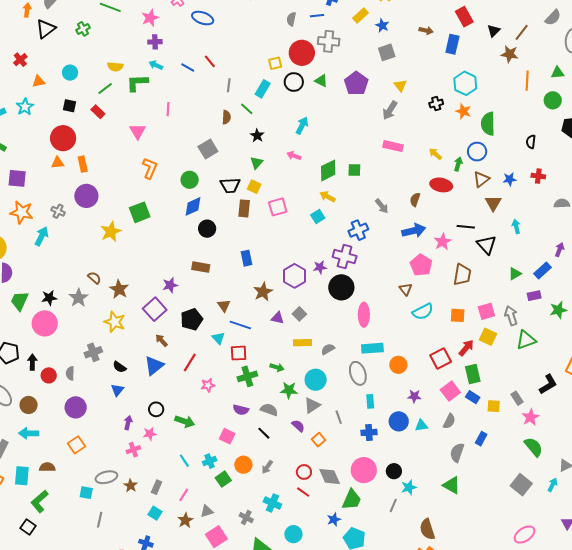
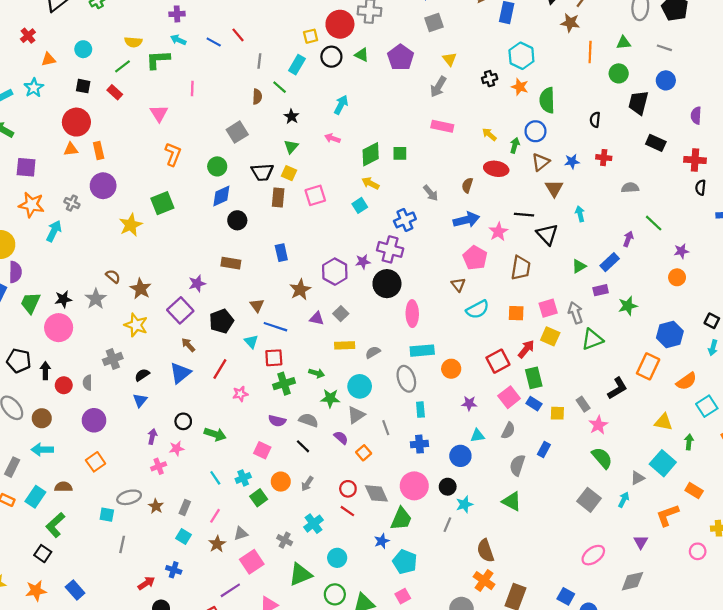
black semicircle: (120, 367) -> (142, 375), turned 112
blue circle: (399, 421) -> (460, 456), moved
cyan rectangle: (22, 476) -> (35, 497), turned 30
cyan cross: (272, 503) -> (313, 524), turned 30

